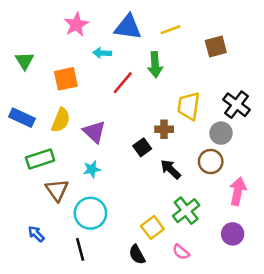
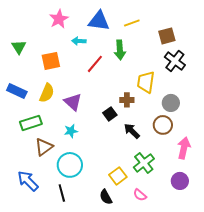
black cross: (236, 105) -> (175, 61), moved
brown triangle: (57, 190) -> (44, 147), turned 30
blue arrow: (36, 234) -> (28, 181), size x1.6

